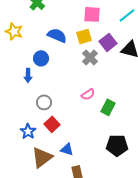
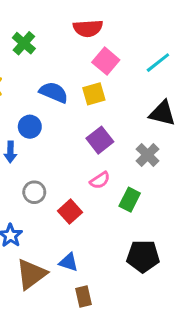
pink square: (92, 14) -> (106, 61), turned 36
purple square: (108, 42) -> (100, 140), moved
gray cross: (90, 57) -> (148, 155), moved
red square: (52, 124) -> (70, 212), moved

